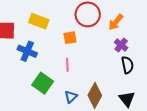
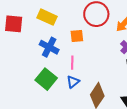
blue cross: (27, 51) -> (49, 47), moved
blue triangle: (71, 97) -> (73, 82), moved

